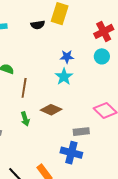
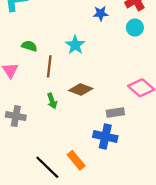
blue star: (67, 57) -> (101, 13), moved
cyan star: (64, 77) -> (75, 45), moved

